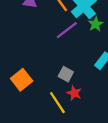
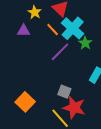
red star: (74, 93) -> (74, 108), size x1.6

